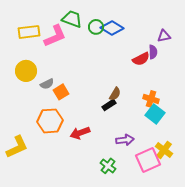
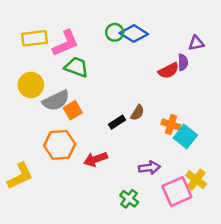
green trapezoid: (72, 19) -> (76, 67), moved
gray semicircle: (47, 84) -> (56, 101), size x1.6
orange cross: (151, 99) -> (171, 125), moved
black rectangle: (109, 105) -> (117, 122), moved

